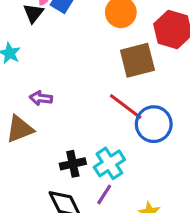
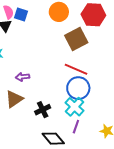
blue circle: (154, 124) -> (78, 88), moved
black cross: (73, 164) -> (43, 110), moved

